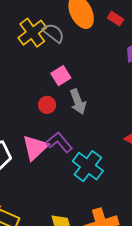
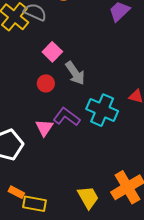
pink triangle: (35, 148) -> (44, 128), size x0.7
cyan cross: (88, 166) -> (102, 110), moved

